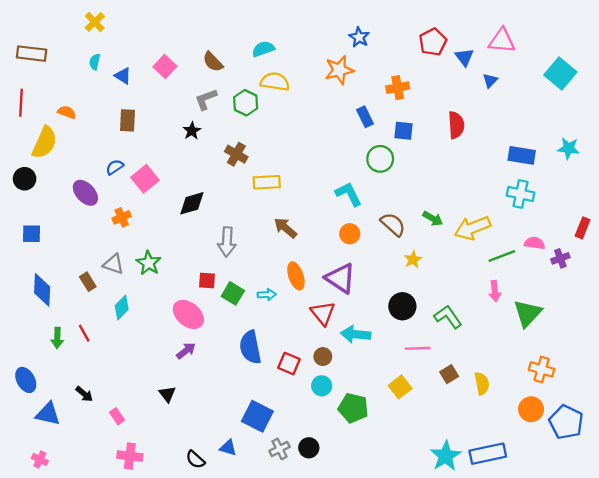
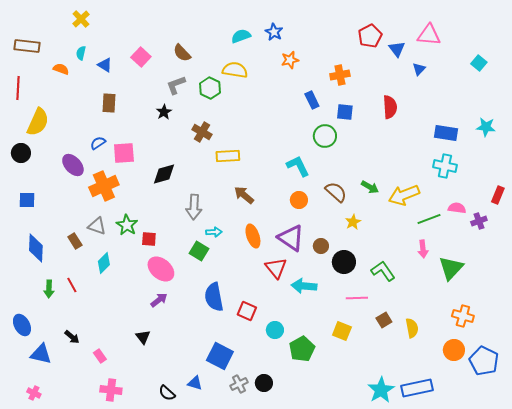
blue star: (359, 37) -> (274, 32), moved
cyan semicircle: (263, 49) -> (241, 36), moved
orange star: (339, 70) -> (290, 60), size x0.7
cyan square: (560, 73) -> (479, 63), size x0.6
orange semicircle: (67, 112) -> (61, 69), moved
pink square: (145, 179) -> (124, 153), turned 35
orange cross: (122, 217) -> (104, 186), size x1.8
red square: (207, 281) -> (149, 239), moved
cyan arrow: (267, 295) -> (214, 232), moved
brown circle: (323, 357) -> (321, 246), moved
yellow square: (400, 387) -> (342, 331), turned -30
green pentagon: (353, 408) -> (302, 349), turned 30

